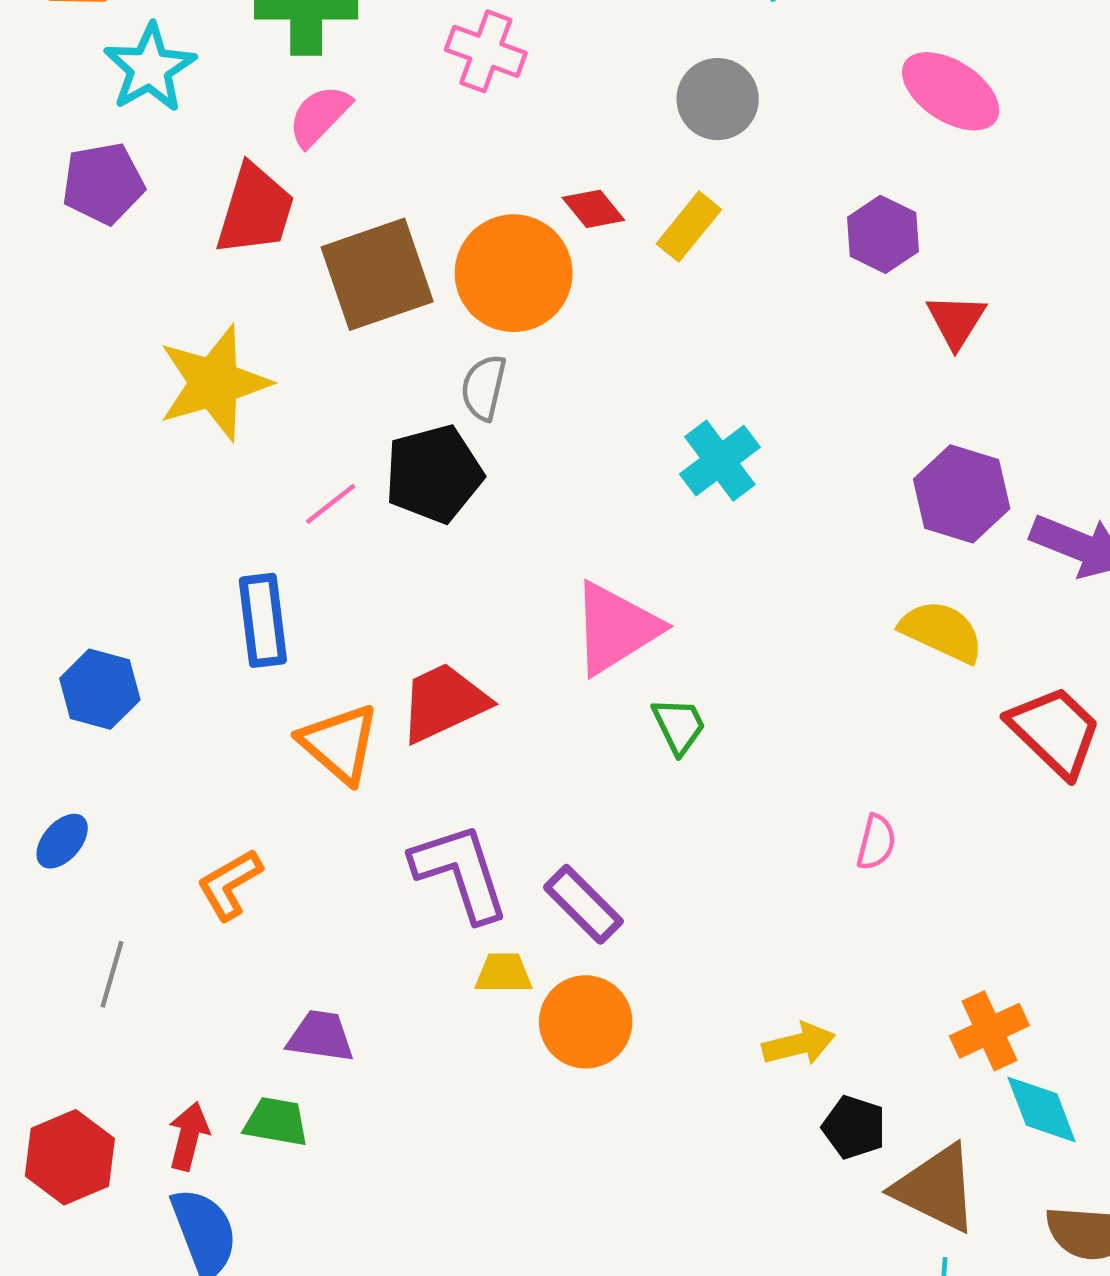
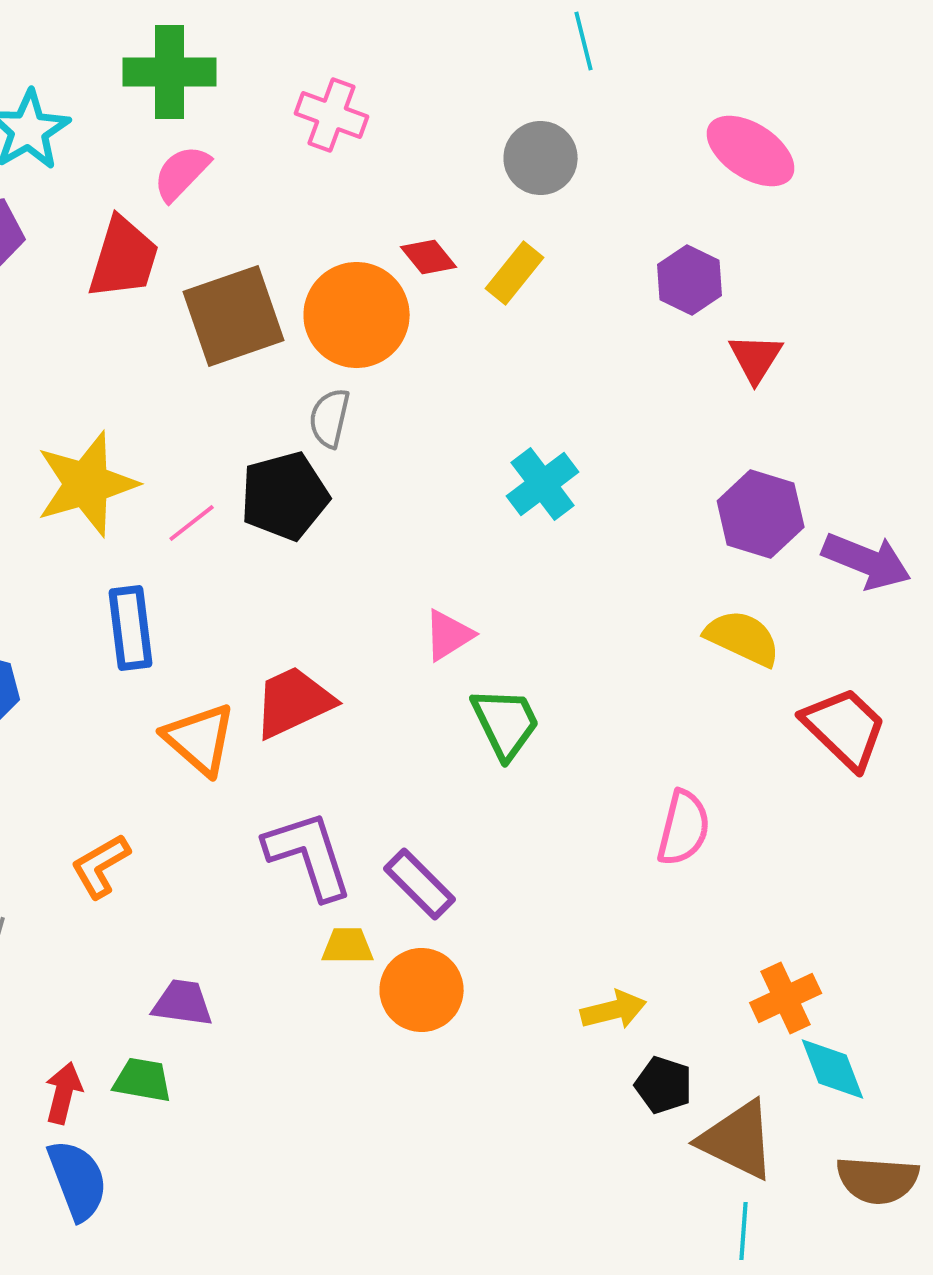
yellow star: (214, 383) -> (87, 484), moved
pink triangle: (616, 628) -> (449, 635), size x0.6
green trapezoid: (679, 726) -> (506, 723), size x1.4
pink semicircle: (876, 842) -> (684, 828), size x1.5

